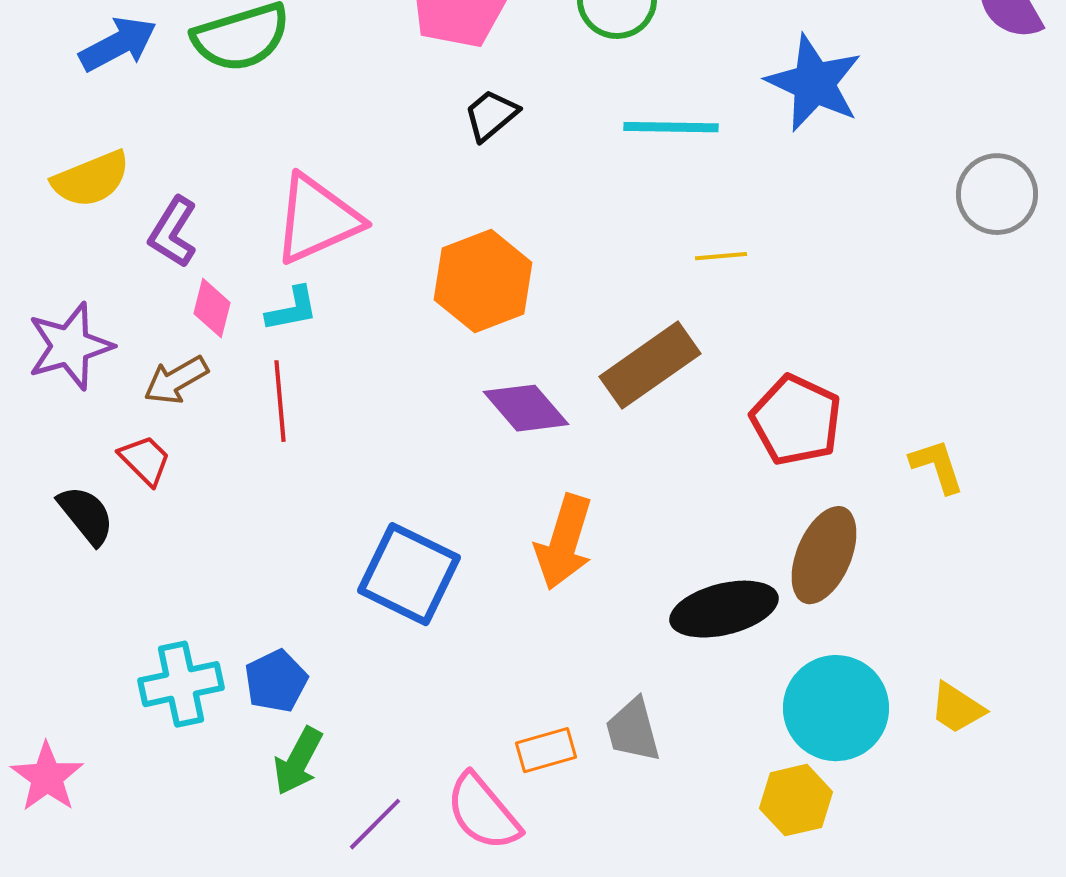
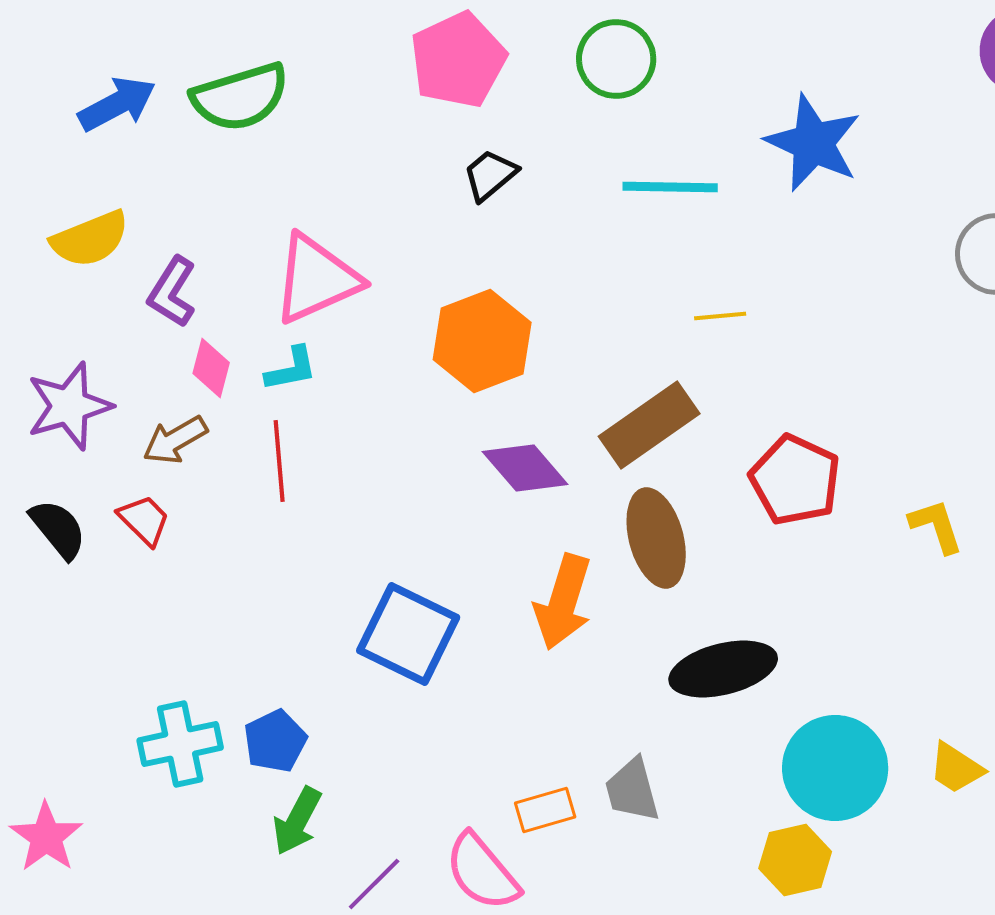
black semicircle: (86, 515) -> (58, 529), moved
brown ellipse: (824, 555) -> (656, 538), moved, turned -38

